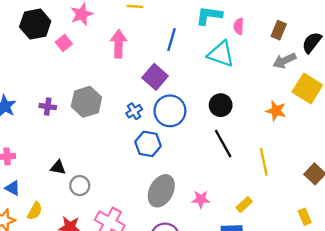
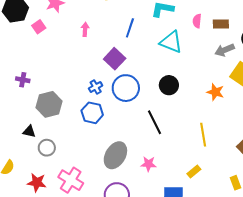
pink semicircle: (239, 26) -> (197, 21), moved
brown rectangle: (279, 30) -> (221, 24), turned 63
pink arrow: (119, 44) -> (85, 29), size x0.6
gray hexagon: (86, 102) -> (49, 104), moved
blue hexagon: (148, 144) -> (92, 113), moved
black line: (223, 144) -> (155, 122), moved
yellow rectangle: (244, 205) -> (194, 172), moved

